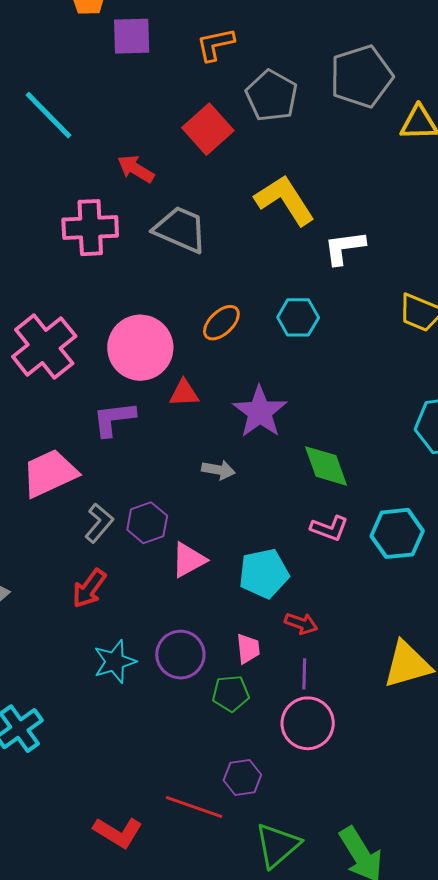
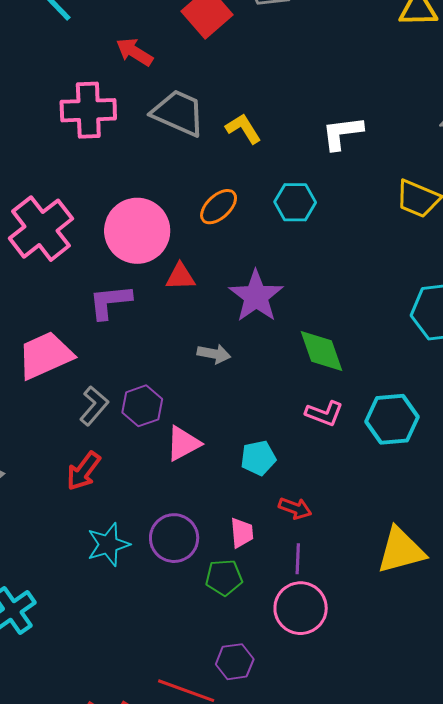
yellow L-shape: (285, 200) -> (243, 128), moved, size x0.6
cyan pentagon: (264, 574) -> (258, 458), size x0.7

